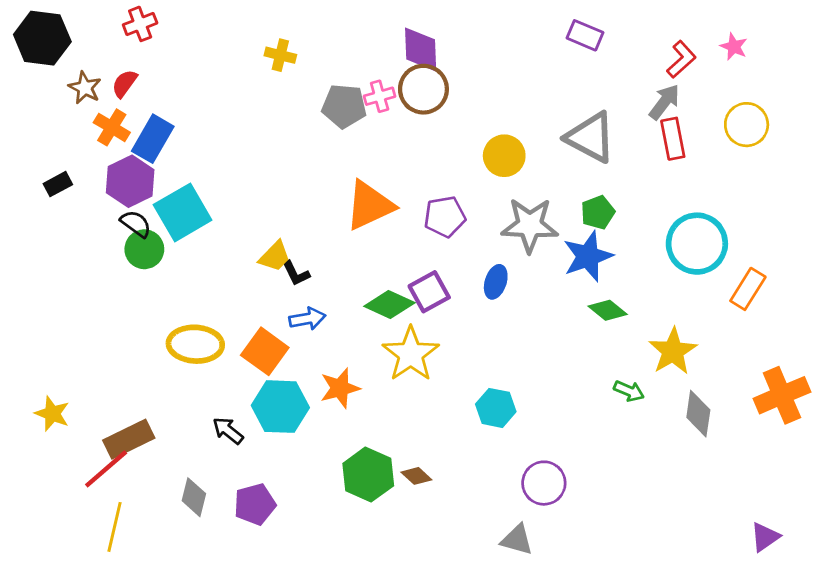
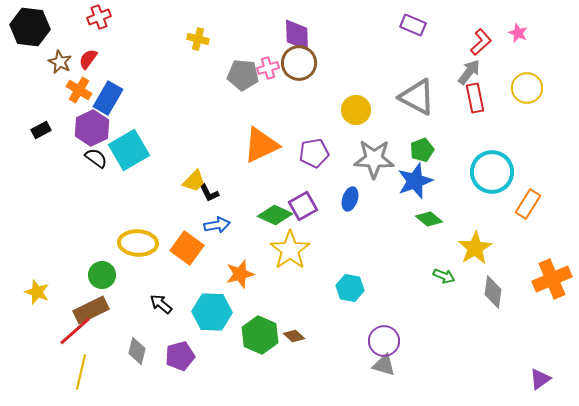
green circle: (144, 249) -> (102, 275), moved
cyan hexagon: (280, 407) -> (212, 312), moved
gray triangle: (517, 540) -> (384, 365), moved

